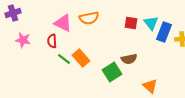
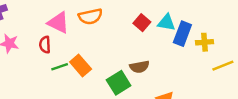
red square: (131, 23) -> (142, 23), turned 32
cyan triangle: (151, 23) -> (166, 23), turned -42
green line: (64, 59) -> (60, 67), turned -56

